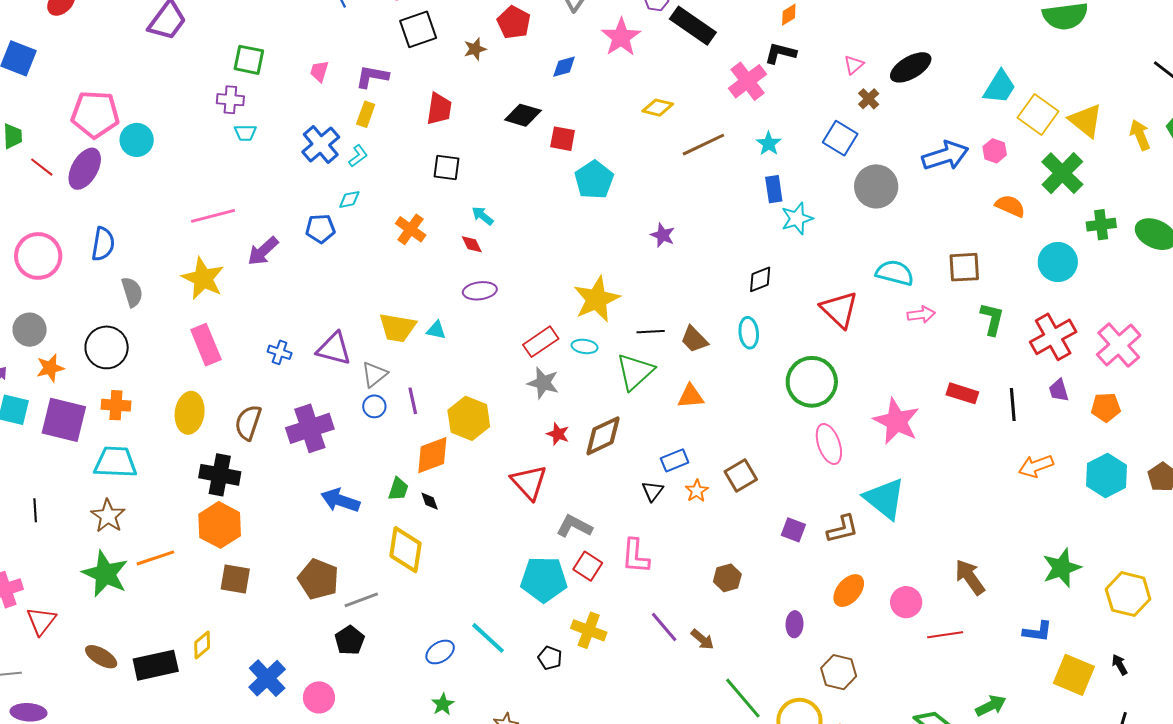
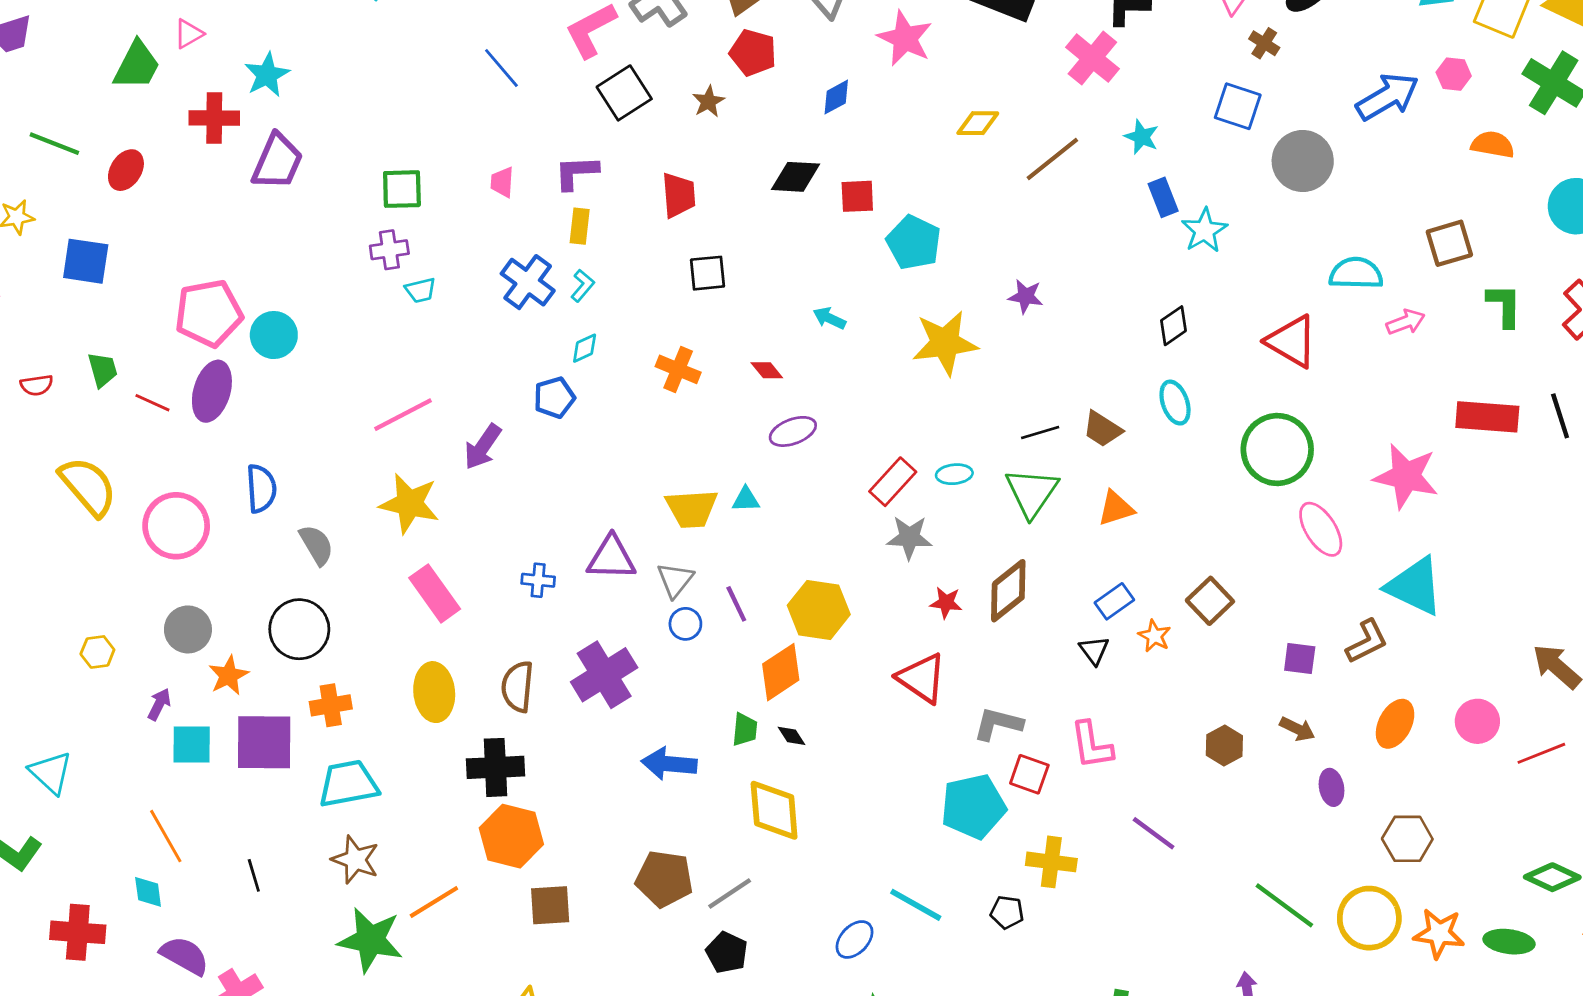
cyan arrow: (483, 216) -> (829, 318), moved
yellow star: (597, 299) -> (945, 343), moved, turned 30
red rectangle: (962, 393) -> (1487, 417), size x1.4
brown arrow: (702, 639) -> (1297, 729), moved

